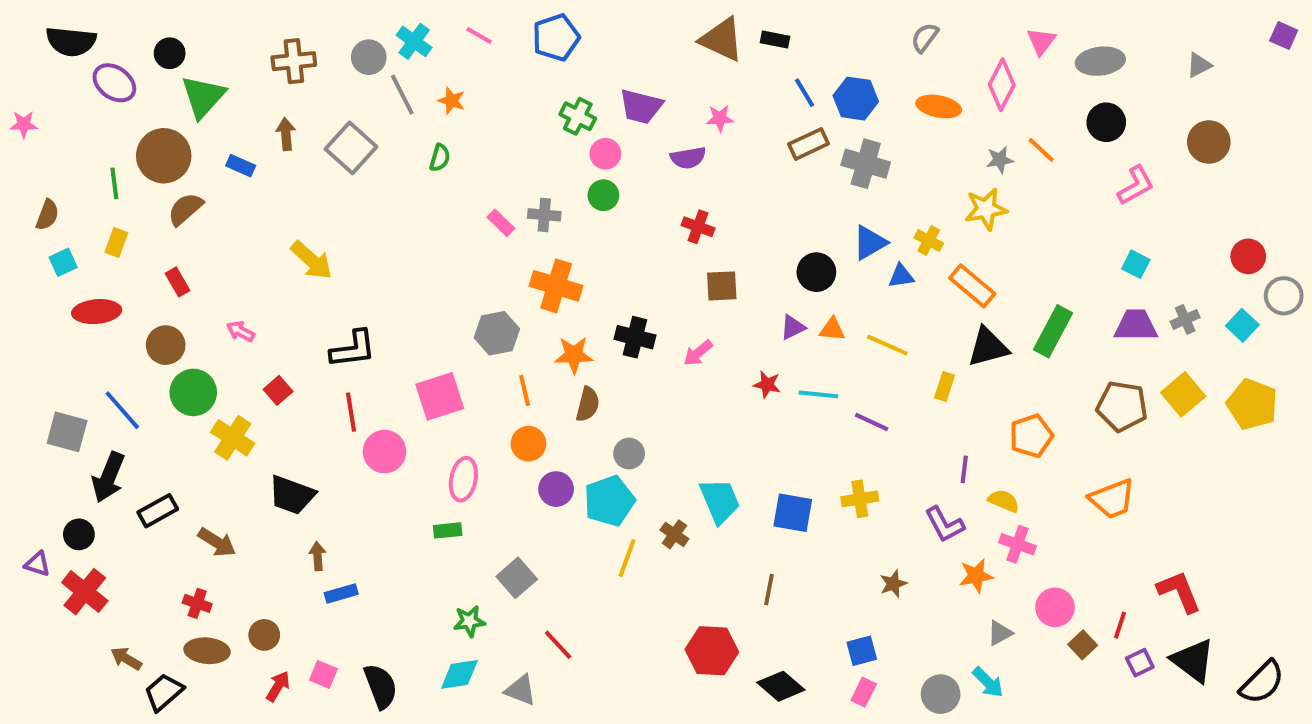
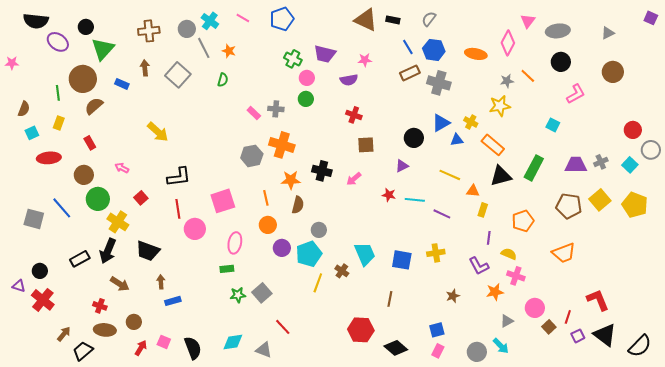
gray semicircle: (925, 37) -> (429, 19), moved
cyan square: (1136, 264) -> (553, 125), moved
orange triangle: (832, 329) -> (473, 191), moved
gray hexagon: (497, 333) -> (252, 156), moved
yellow rectangle: (945, 386) -> (483, 210), moved
black arrow: (108, 477) -> (108, 251), moved
brown arrow: (217, 542) -> (120, 284), moved
green star: (469, 621) -> (238, 295), moved
brown arrow: (126, 659) -> (64, 334), turned 98

